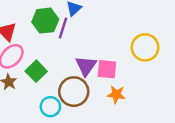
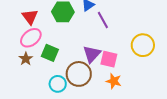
purple line: (63, 28) -> (103, 20), moved, turned -54
green square: (36, 71) -> (50, 53), turned -30

